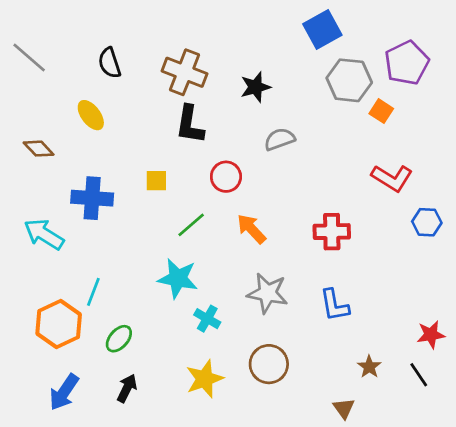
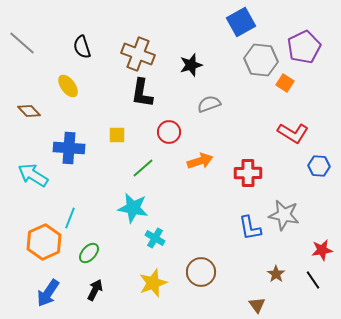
orange arrow: (251, 229) -> (200, 161), moved, turned 115
gray star: (267, 293) -> (284, 215), moved

